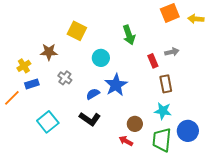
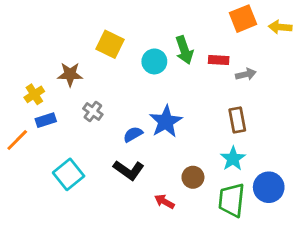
cyan circle: (101, 58) -> (154, 61), moved
red rectangle: (153, 61) -> (219, 60), moved, turned -64
cyan star: (163, 111) -> (233, 159), turned 30
red arrow: (126, 141) -> (164, 202), moved

